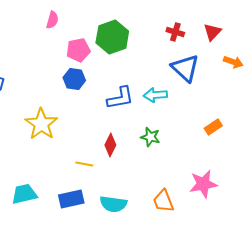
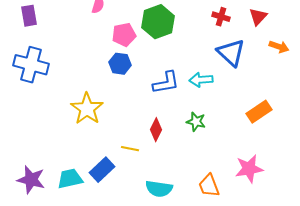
orange rectangle: (213, 127) -> (259, 112), size x1.4
blue rectangle: (71, 199) -> (102, 170), moved, turned -30

